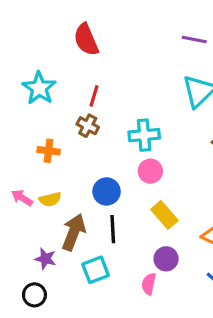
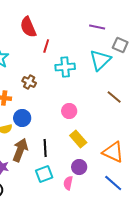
red line: (94, 96) -> (46, 46), moved
cyan cross: (144, 135) -> (65, 67), moved
blue circle: (107, 191) -> (22, 118), moved
cyan square: (96, 270) -> (44, 174), moved

